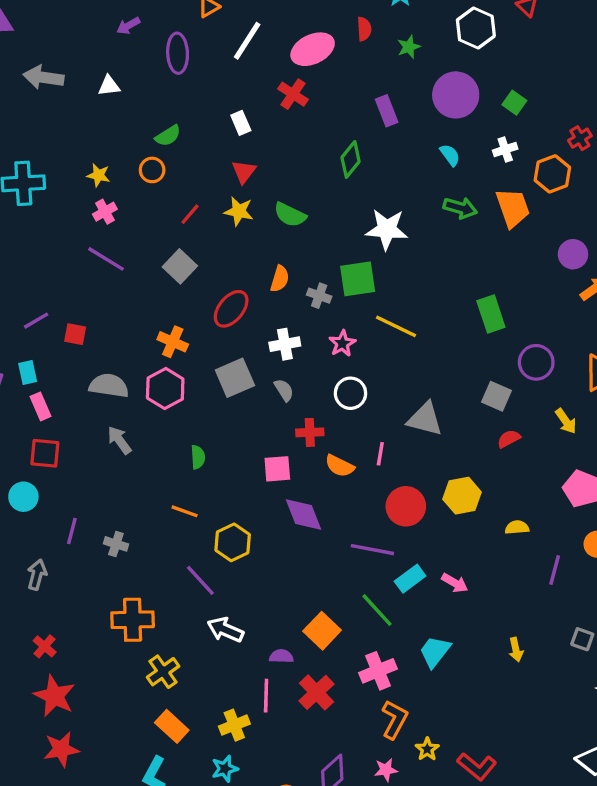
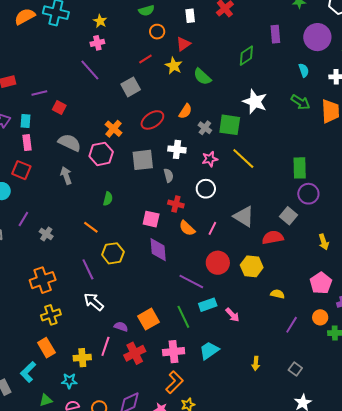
orange circle: (152, 170) -> (157, 32), moved
purple circle: (536, 362) -> (308, 194), moved
red semicircle: (509, 439) -> (273, 237), moved, size x1.5
orange cross: (133, 620) -> (43, 280), turned -35

